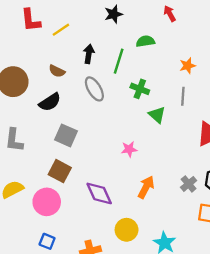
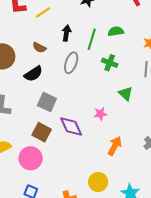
green semicircle: (145, 41) -> (116, 31), moved
gray ellipse: (94, 89) -> (71, 63), turned 50
green triangle: (157, 115) -> (126, 94), moved
purple diamond: (99, 193) -> (71, 127), moved

